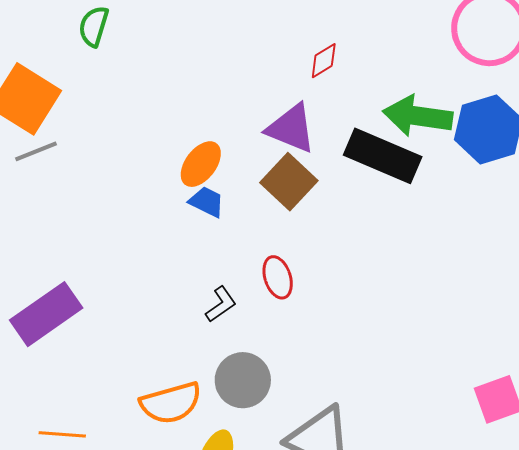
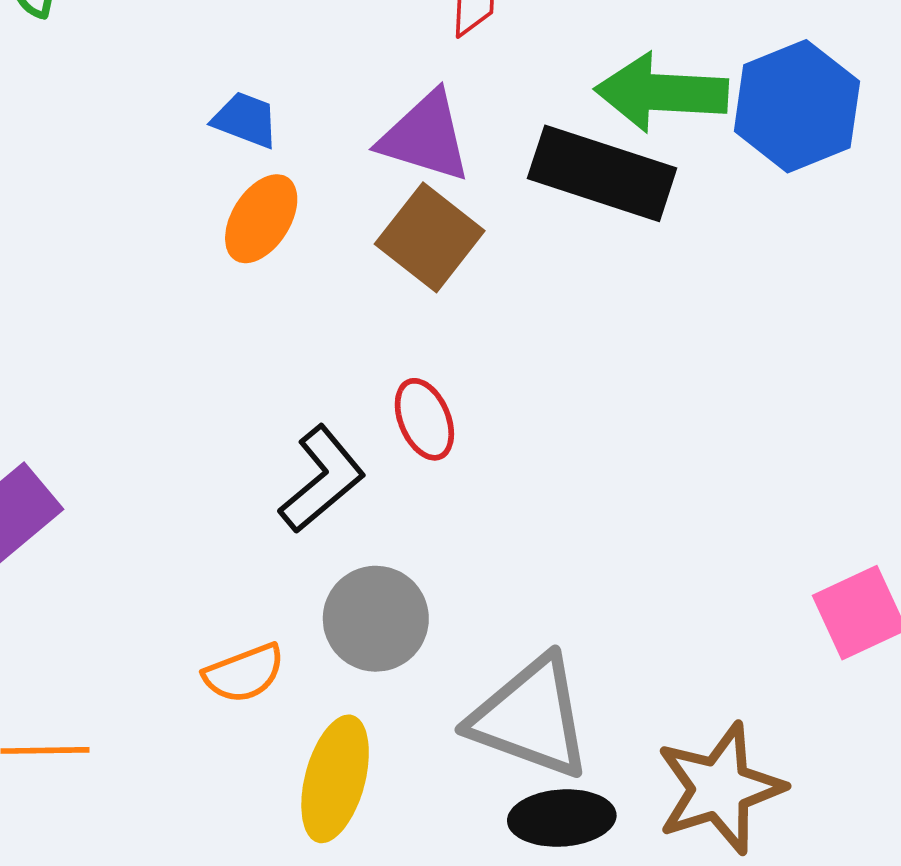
blue trapezoid: (207, 202) -> (246, 120), moved
black L-shape: (221, 304) -> (322, 479), size x1.5
orange semicircle: (171, 403) -> (244, 673), size x0.7

